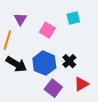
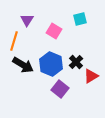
red triangle: (81, 84) -> (91, 76), moved

